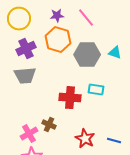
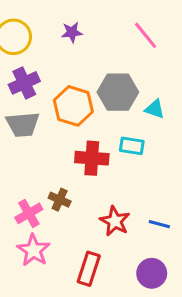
pink line: (86, 18) -> (146, 35), moved
orange hexagon: (58, 40) -> (73, 106), moved
cyan triangle: (115, 53) -> (155, 109), moved

